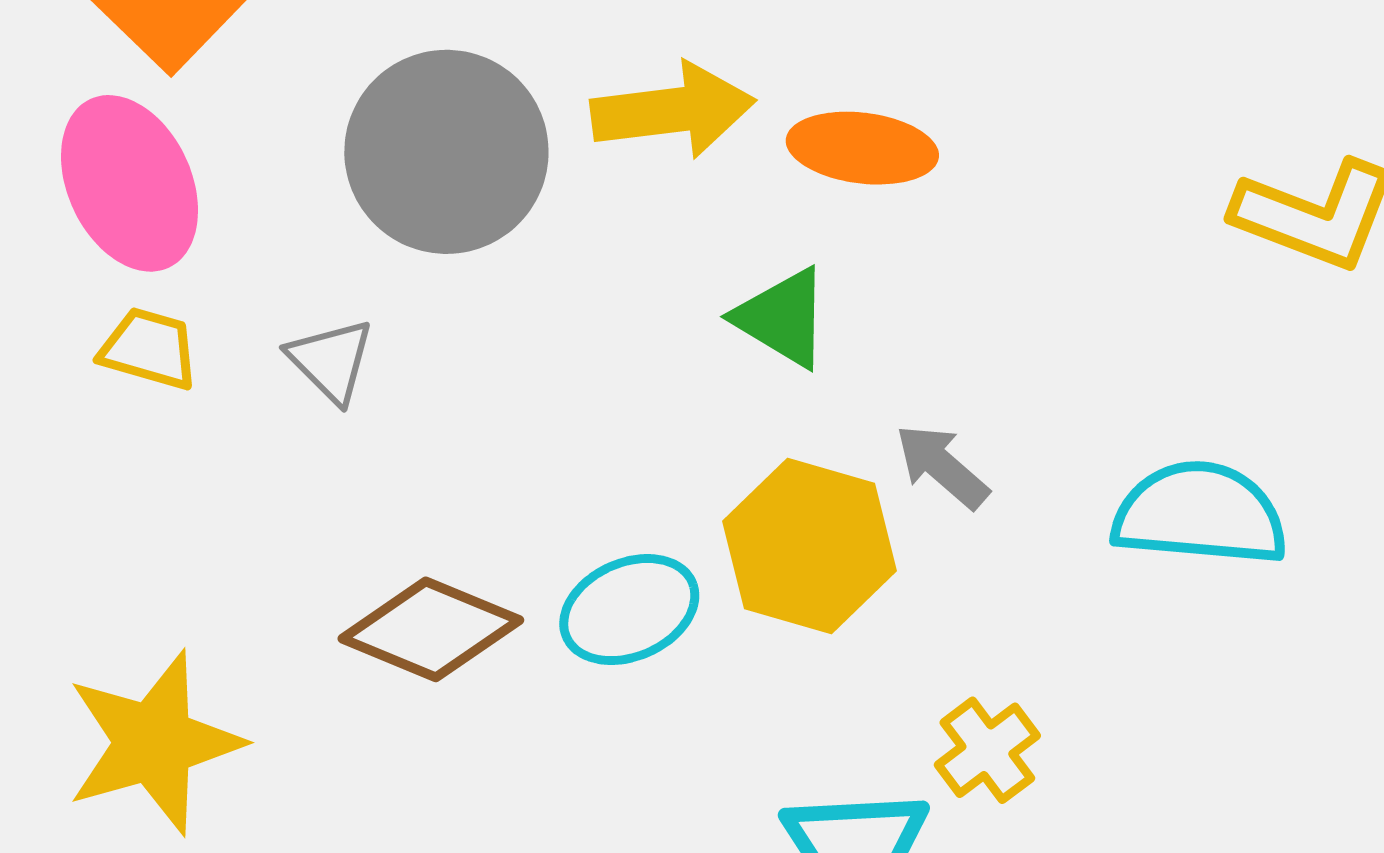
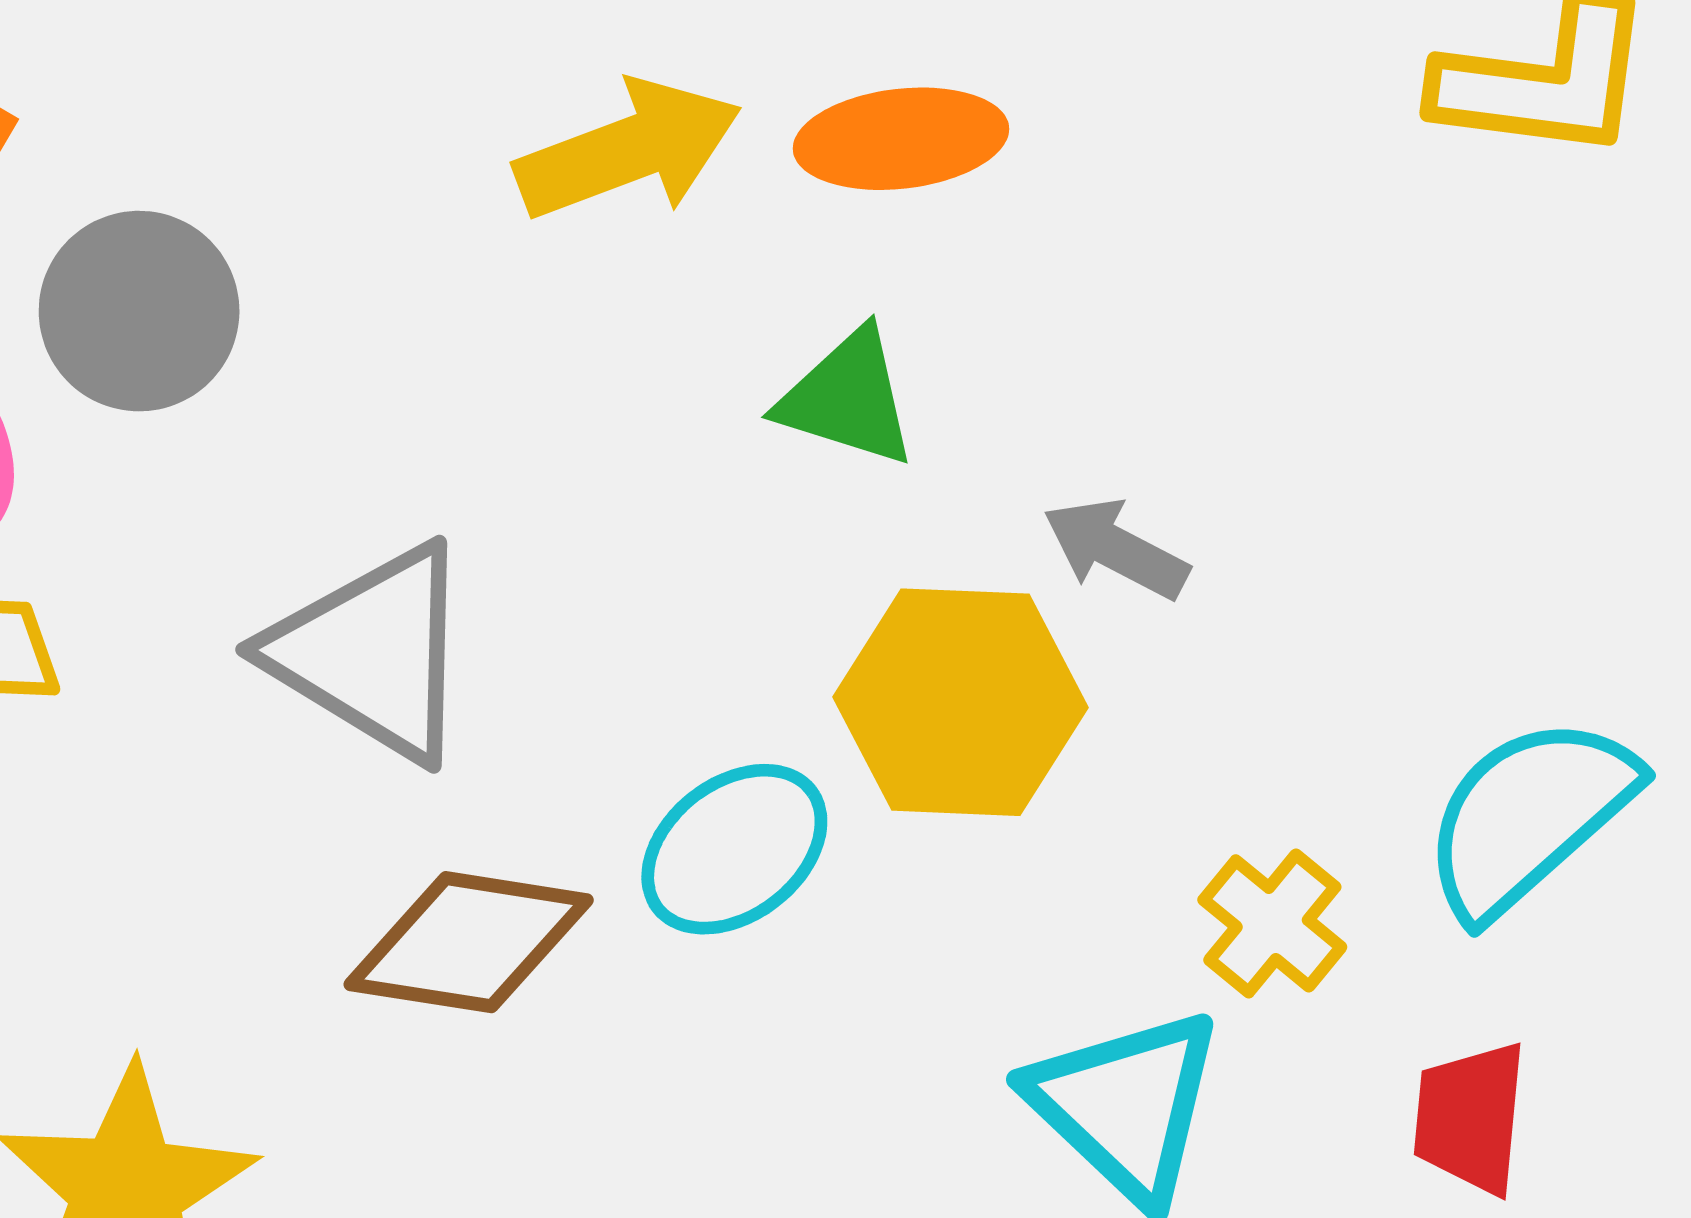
gray circle: (446, 152) -> (139, 311), moved, size x0.7
gray triangle: (331, 361) -> (372, 653), moved, size x1.8
cyan semicircle: (1200, 514) -> (1529, 816), moved, turned -33

